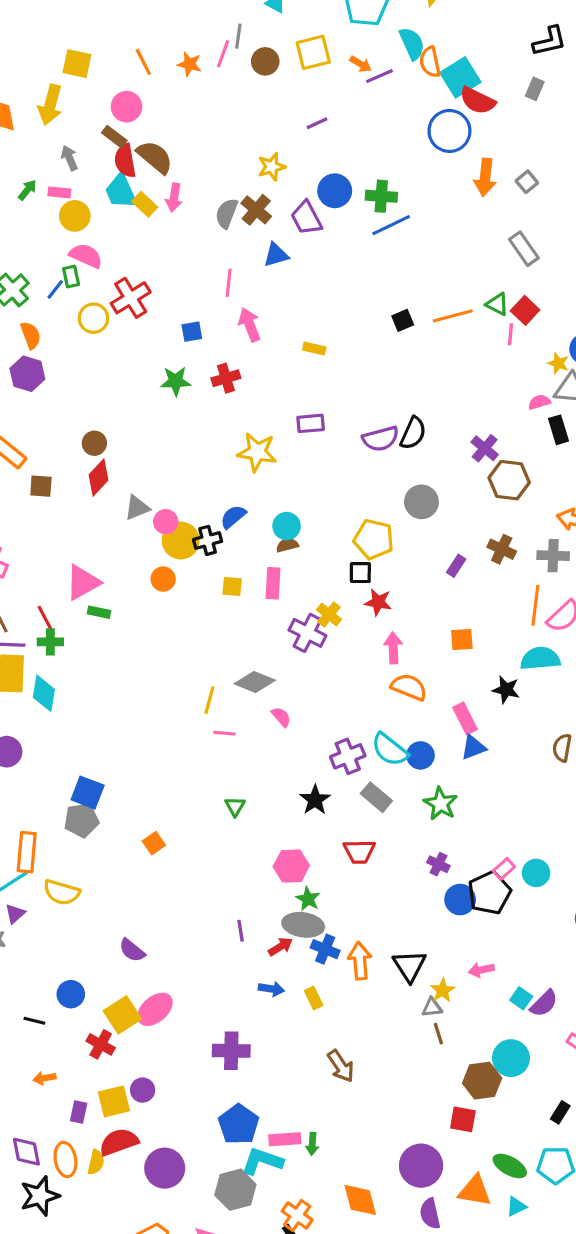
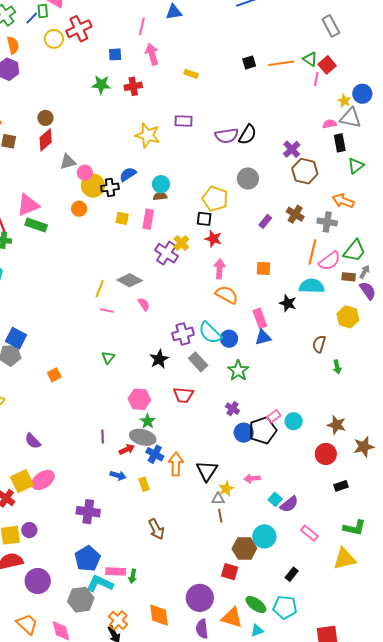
green rectangle: (99, 612) -> (36, 225), size x1.5

